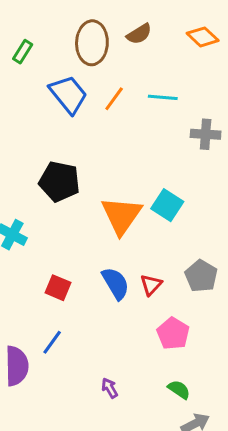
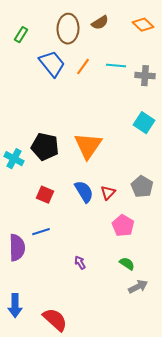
gray cross: (206, 134) -> (145, 76), moved
black pentagon: (59, 181) -> (45, 147), moved
cyan square: (167, 205) -> (144, 123), moved
blue line: (52, 342) -> (41, 232), turned 36

